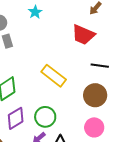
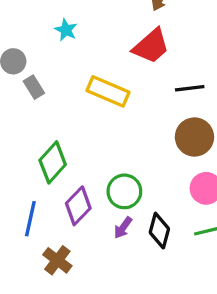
red trapezoid: (83, 35) -> (151, 46), turned -50
yellow rectangle: (54, 76) -> (108, 91), moved

